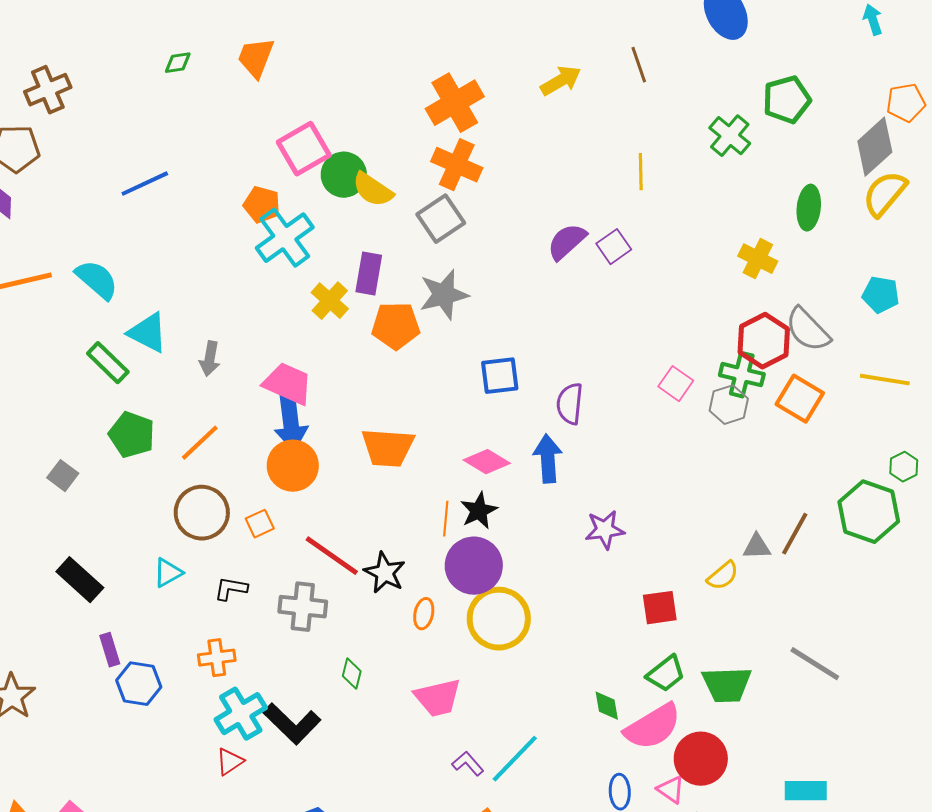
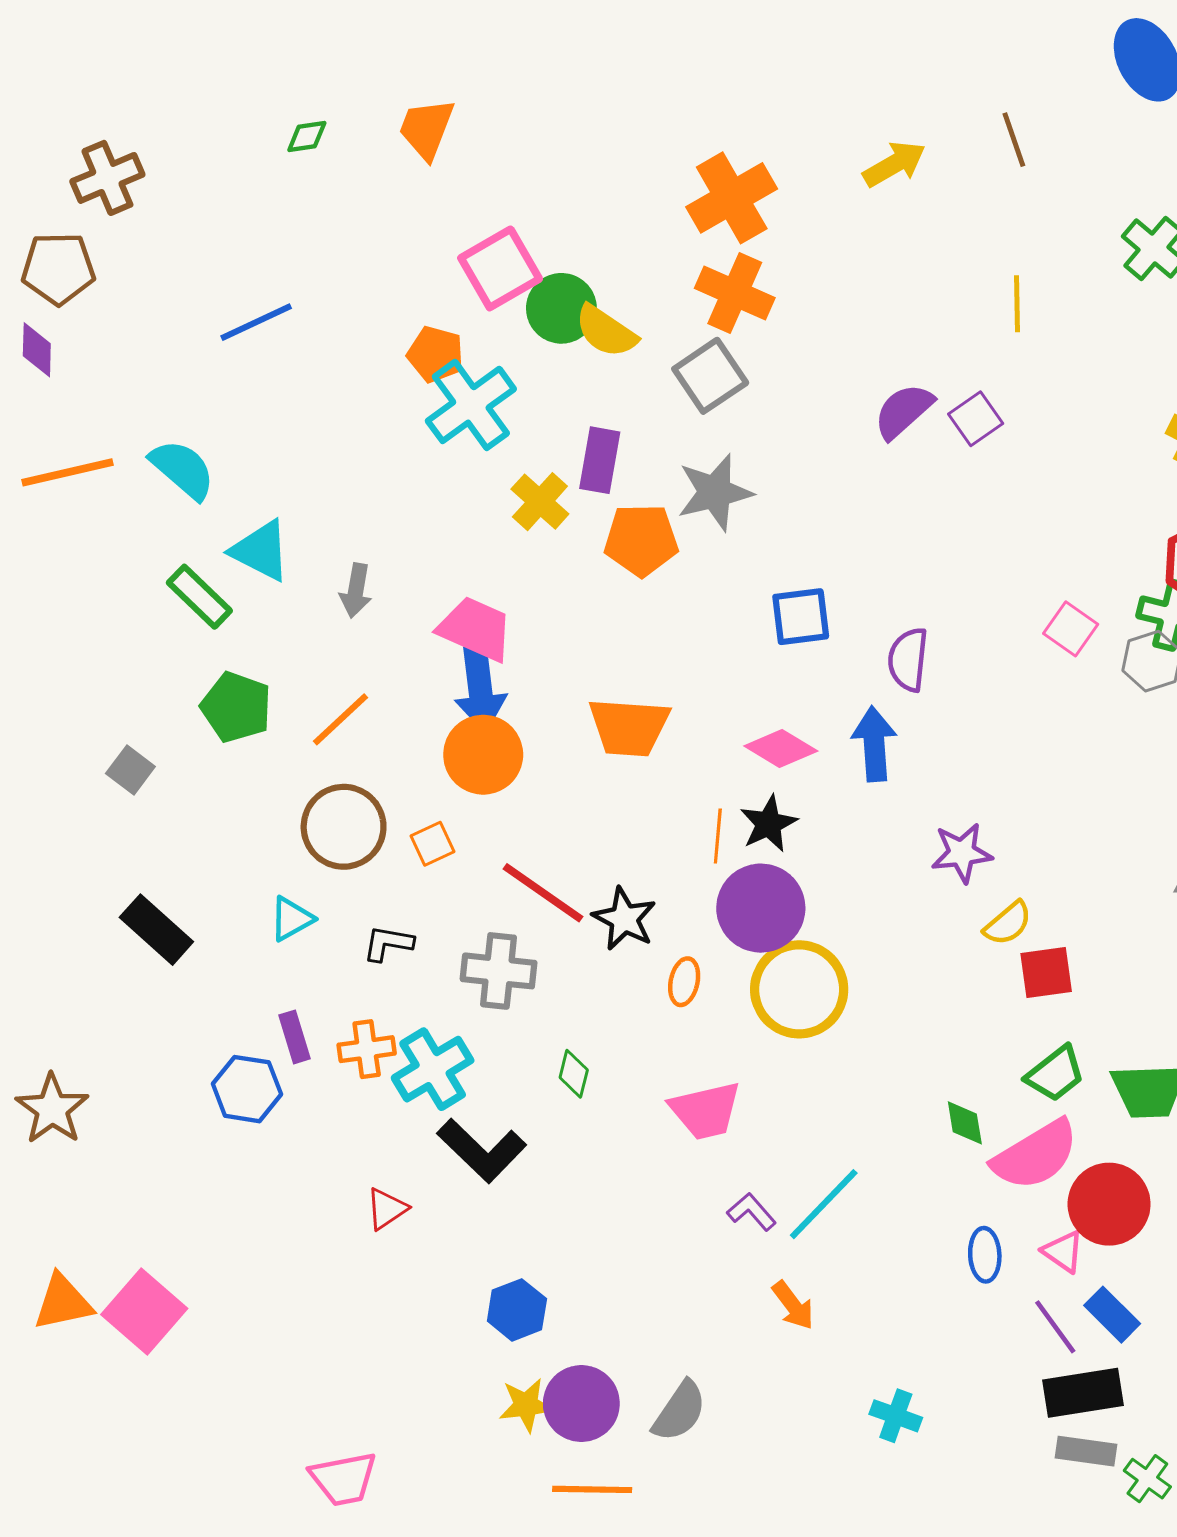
yellow semicircle: (723, 576) -> (1008, 923), moved
purple rectangle: (110, 650) -> (295, 1037), moved
cyan cross: (241, 714) -> (433, 1069), moved

